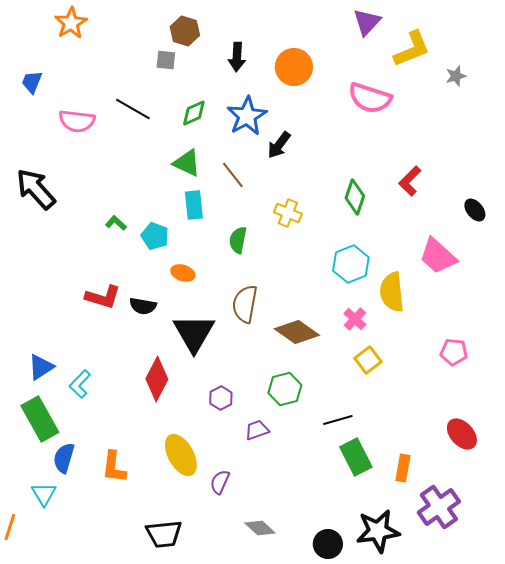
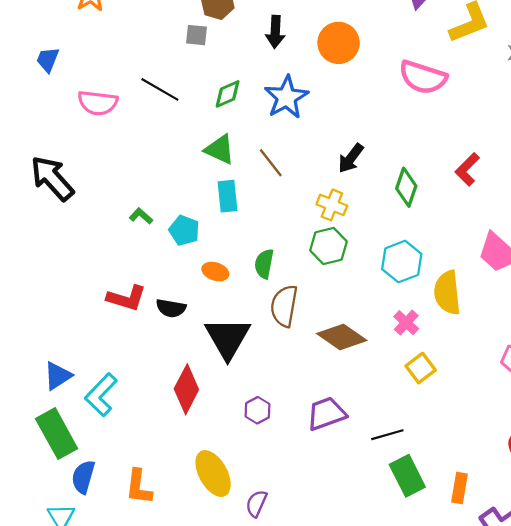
black arrow: (279, 145) -> (351, 158), moved
green semicircle: (238, 240) -> (264, 264), moved
cyan L-shape: (80, 384) -> (101, 395), size x1.4
green hexagon: (285, 389) -> (329, 246), moved
purple trapezoid: (257, 430) -> (326, 414), moved, size x1.5

